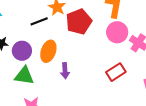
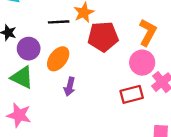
red rectangle: (116, 72) -> (132, 94), moved

